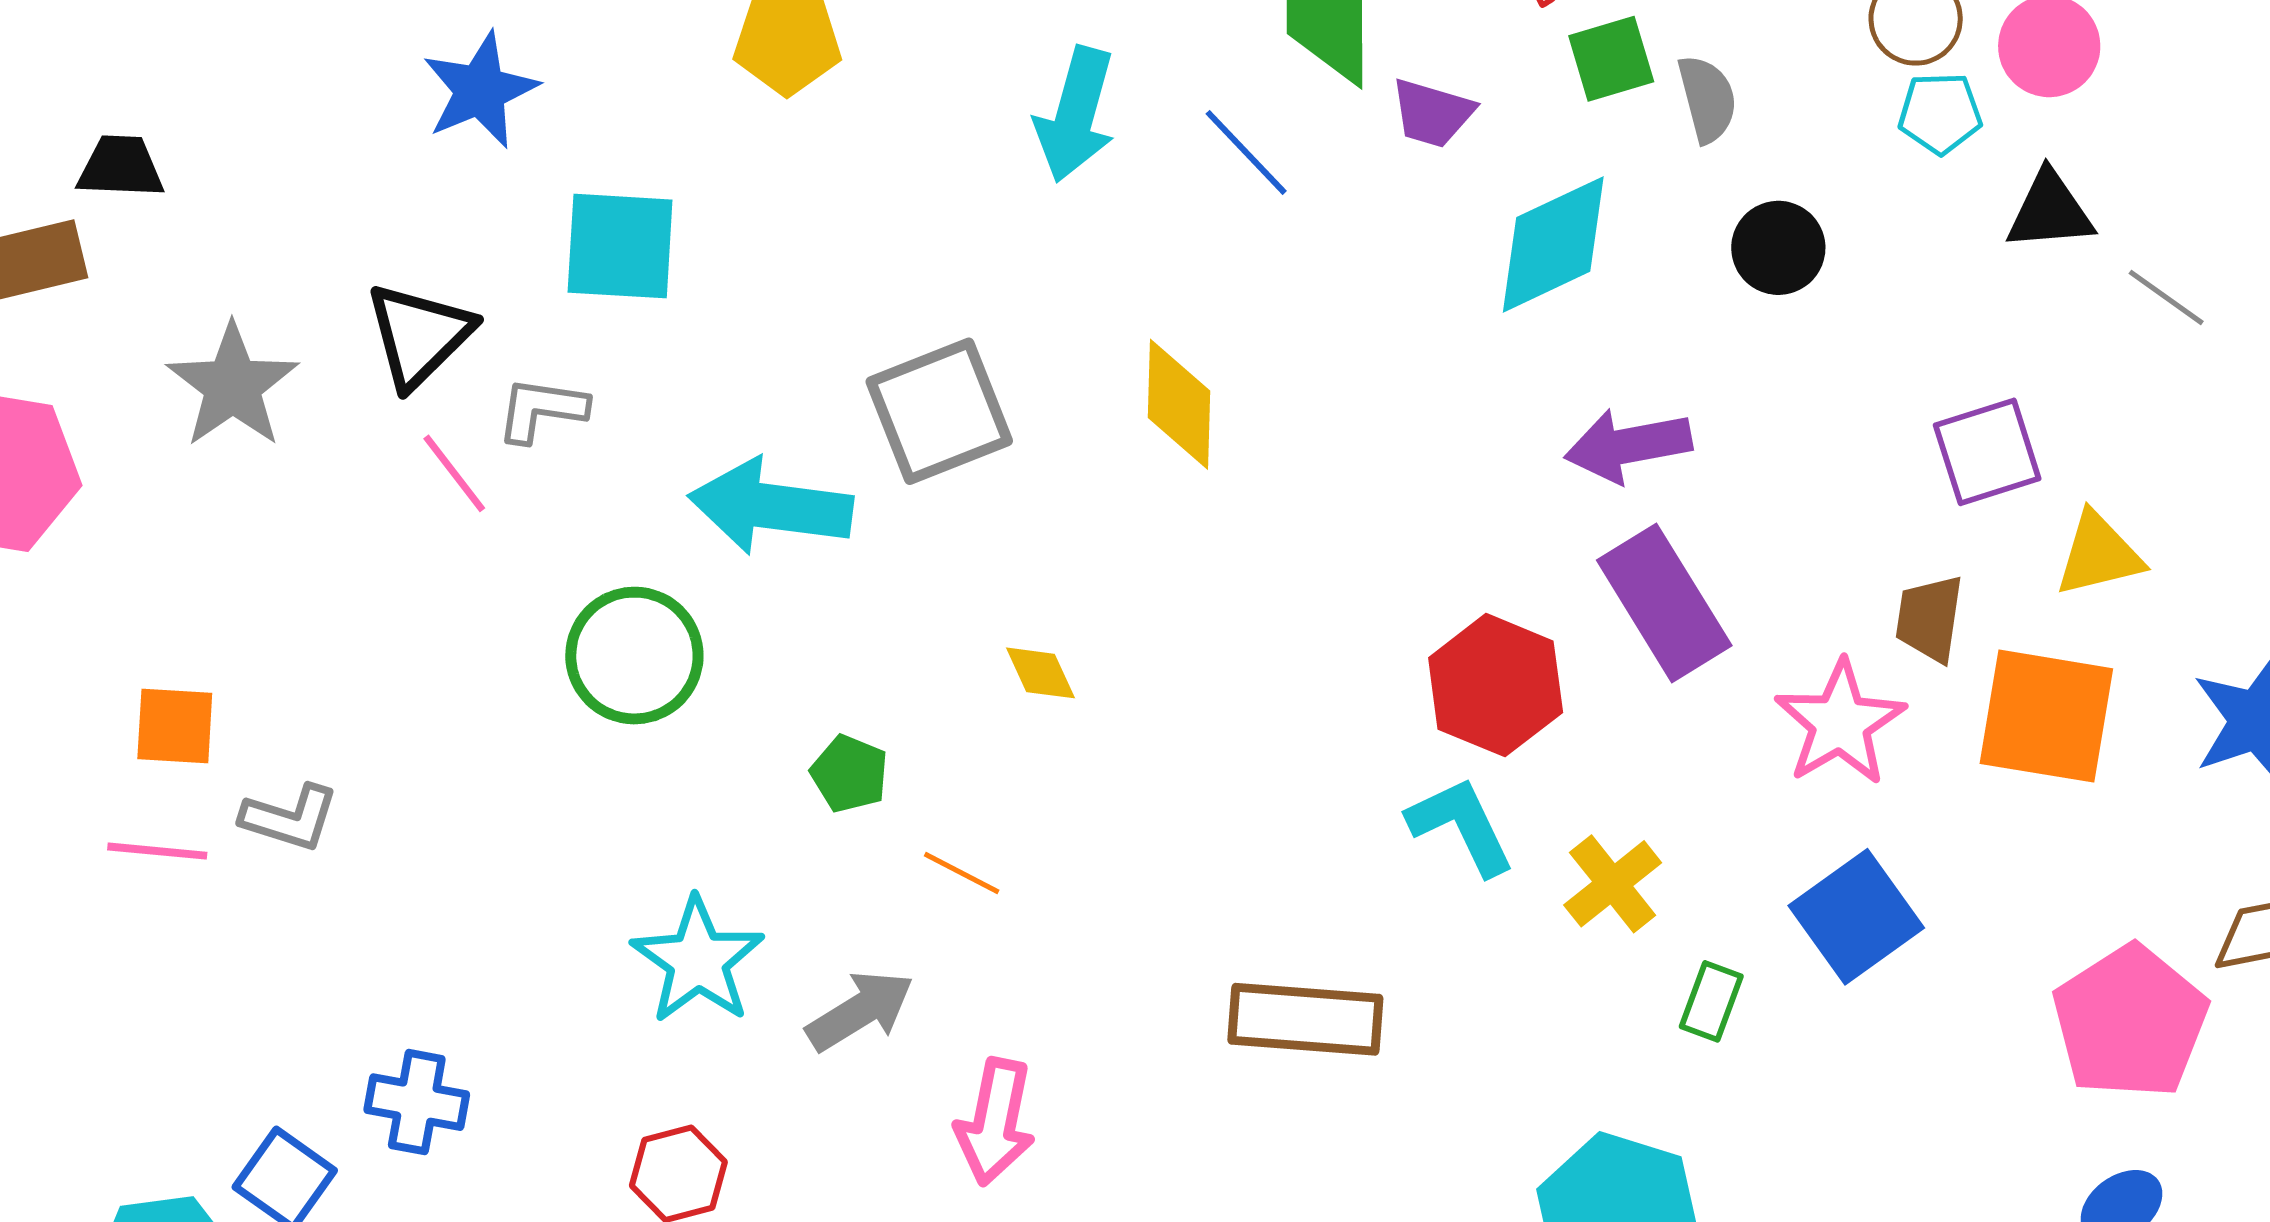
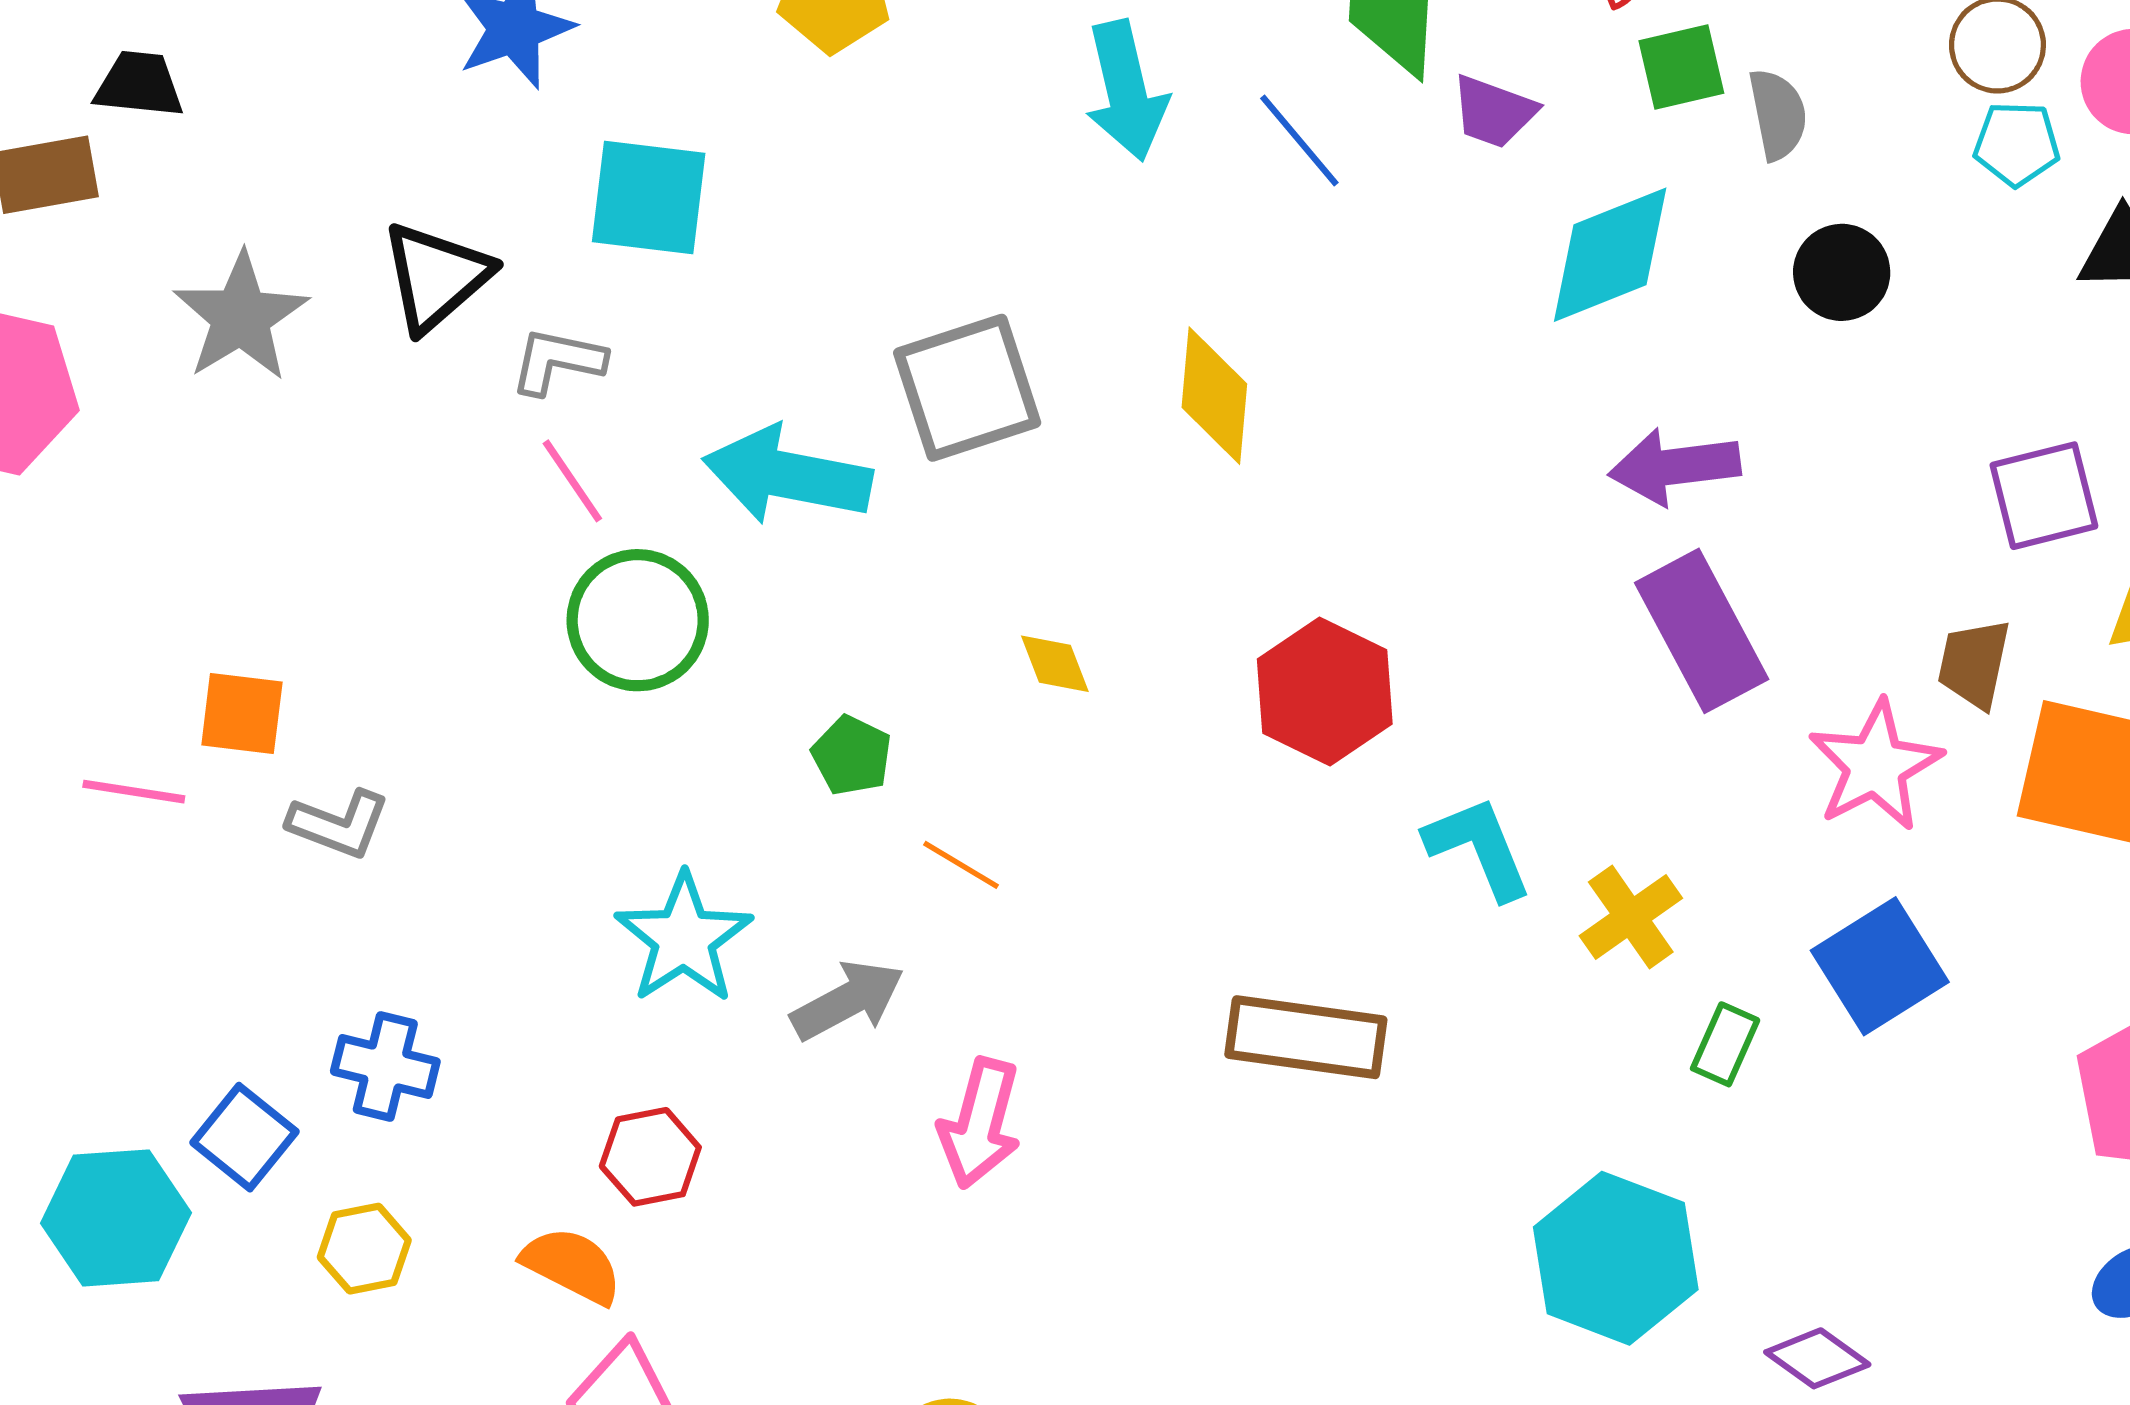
cyan arrow: (1075, 114) -> (1126, 91), turned -32
pink line: (454, 473) -> (572, 481), moved
red hexagon: (1496, 685) -> (1325, 692), moved
orange square: (175, 726) -> (242, 714), moved
gray L-shape: (290, 818) -> (339, 824), moved

